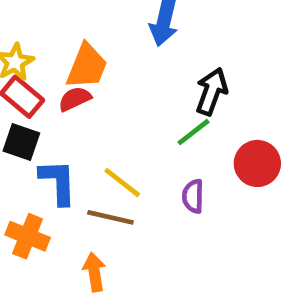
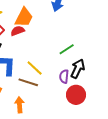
black arrow: (212, 91) -> (78, 69), moved
red circle: (257, 163) -> (76, 95), moved

